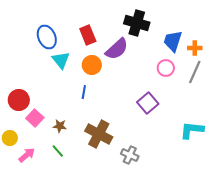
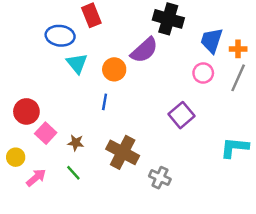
red rectangle: (88, 35) -> (91, 15), moved
blue ellipse: (47, 37) -> (60, 36), turned -60

